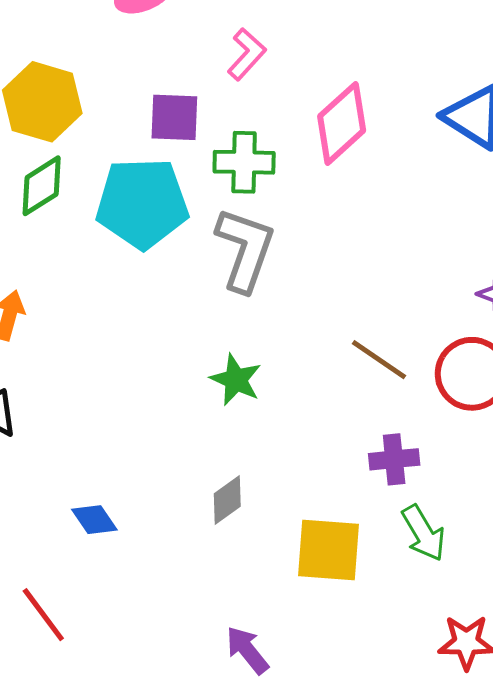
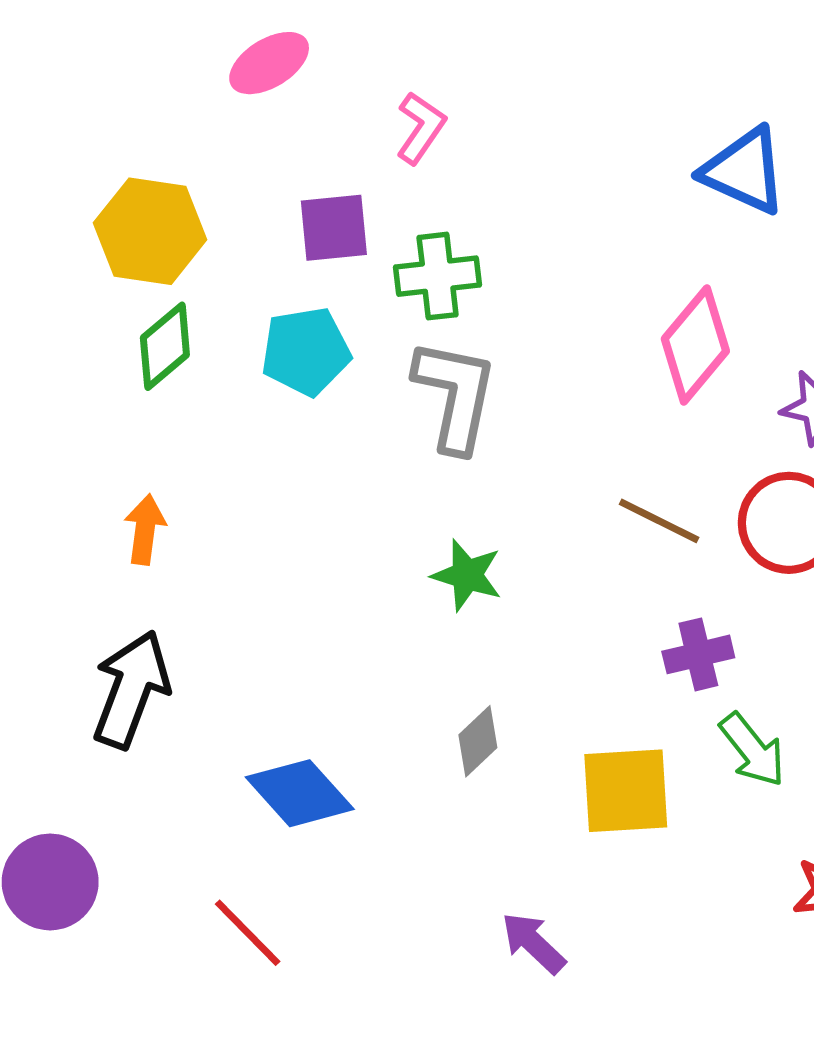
pink diamond: (342, 123) -> (695, 345), moved
cyan pentagon: (142, 203) -> (306, 351), size x0.7
blue diamond: (94, 520) -> (300, 793), size x1.6

